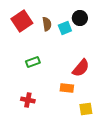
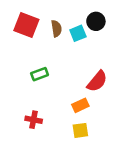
red square: (22, 21) -> (26, 25), turned -35
orange rectangle: (67, 88) -> (80, 105), turned -32
yellow square: (86, 109) -> (80, 130), moved

